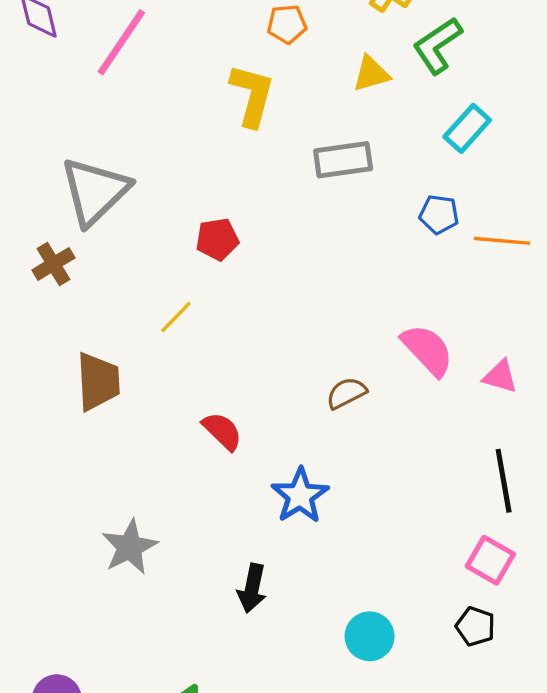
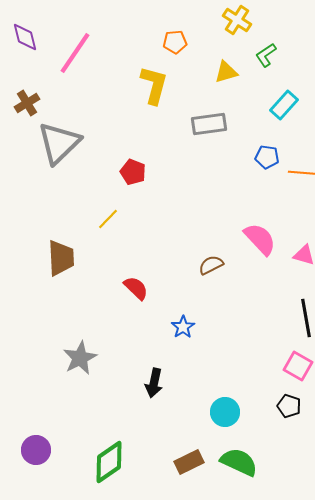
green L-shape: (437, 46) -> (266, 55), size x0.7
red pentagon: (217, 239) -> (133, 172), turned 30
brown cross: (53, 264) -> (27, 103), moved
blue star: (300, 496) -> (183, 327), size x0.7

